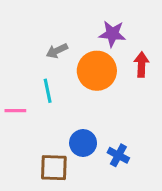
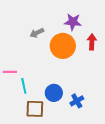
cyan line: (48, 91) -> (24, 86), moved
blue cross: (118, 155) -> (77, 101), turned 32

